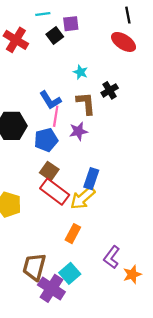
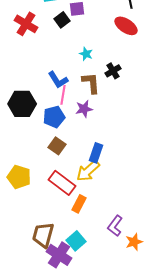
red rectangle: (55, 192) -> (62, 183), moved

